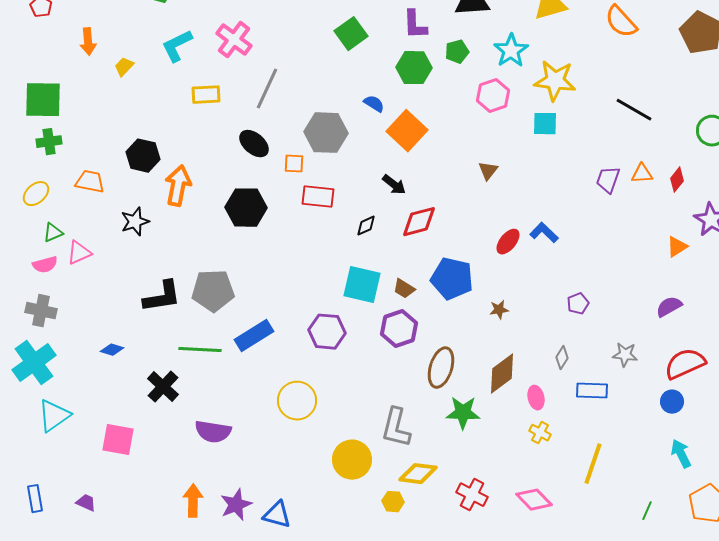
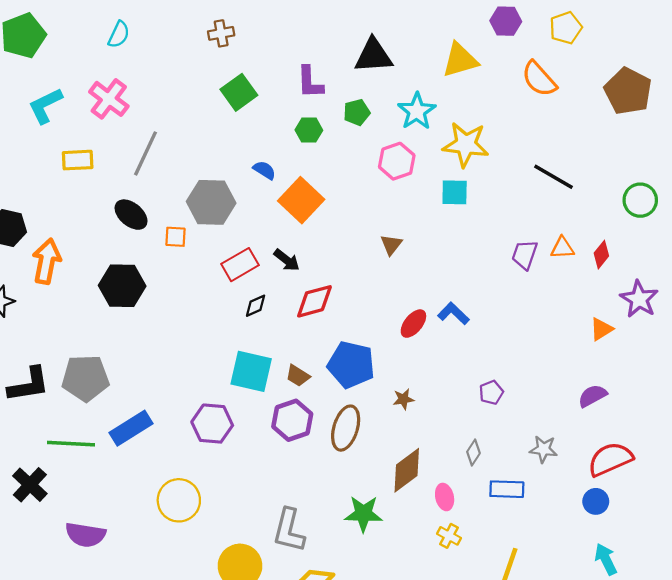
green hexagon: (414, 68) -> (309, 130), size x0.7
red rectangle: (318, 197) -> (240, 265), moved, turned -36
brown ellipse: (441, 368) -> (346, 428), moved

